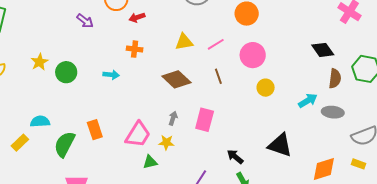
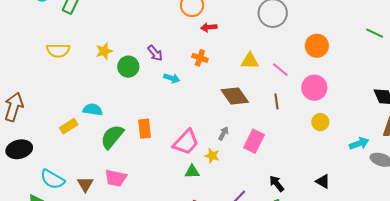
purple arrow: (85, 21) -> (155, 53), moved
pink line: (216, 44) -> (280, 70), turned 60
black triangle: (280, 145) -> (323, 181), size x0.6

